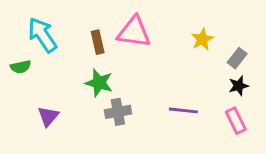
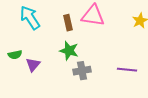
green semicircle: (21, 67) -> (15, 55), moved
purple triangle: (48, 116) -> (33, 65), moved

